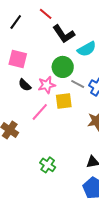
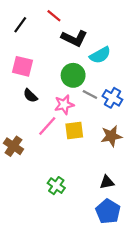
black L-shape: (64, 34) -> (74, 38), turned -30
pink star: (47, 85) -> (64, 105), moved
yellow square: (64, 101) -> (74, 130), moved

